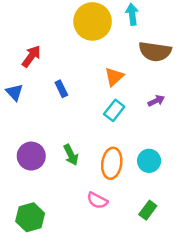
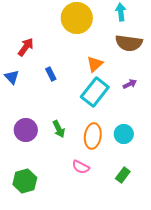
cyan arrow: (132, 14) -> (121, 12), moved
cyan rectangle: (114, 110) -> (95, 92), size x1.6

